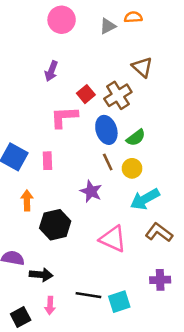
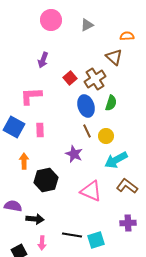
orange semicircle: (133, 17) -> (127, 36), moved
pink L-shape: (64, 117) -> (31, 96), moved
green semicircle: (136, 138) -> (111, 103), moved, turned -35

